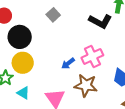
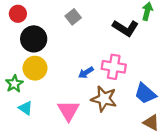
pink cross: (92, 56) -> (114, 67), turned 30
cyan triangle: (23, 93) -> (26, 108), moved

